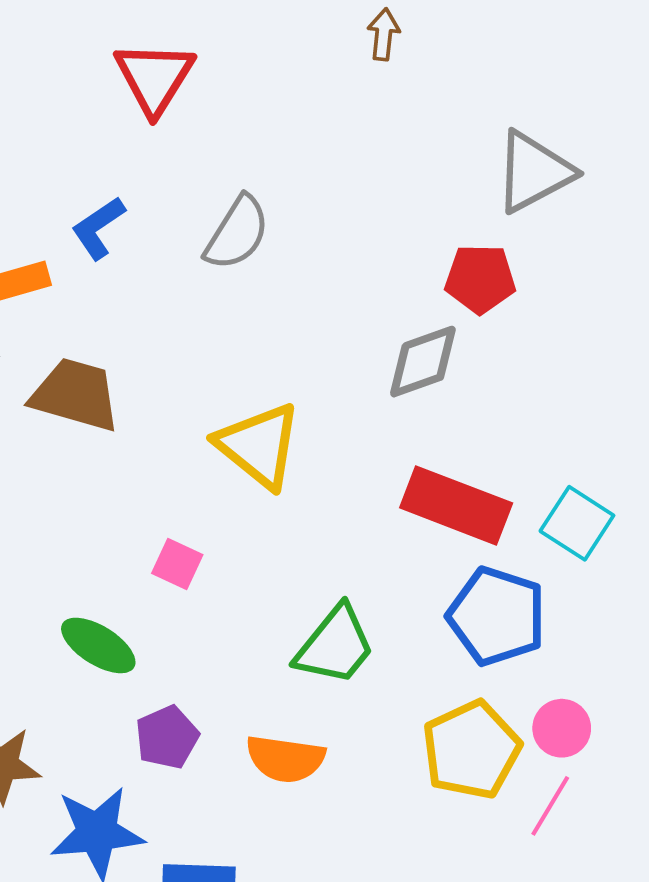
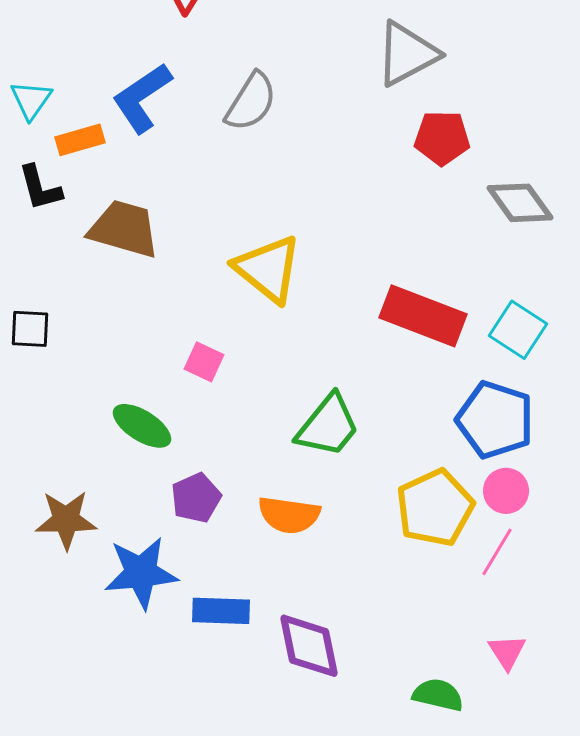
gray triangle: (534, 172) -> (407, 54), moved
blue L-shape: (98, 228) -> (142, 98), size x1.4
gray diamond: (423, 362) -> (520, 203), moved, turned 74
blue pentagon: (497, 616) -> (495, 420), moved

